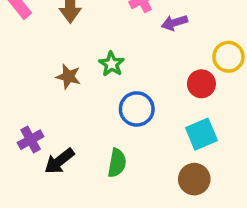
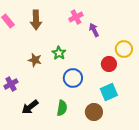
purple arrow: (174, 23) -> (94, 30), turned 80
purple cross: (31, 140) -> (11, 84), moved
brown circle: (194, 179) -> (94, 112), moved

